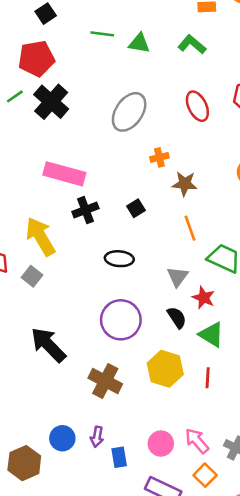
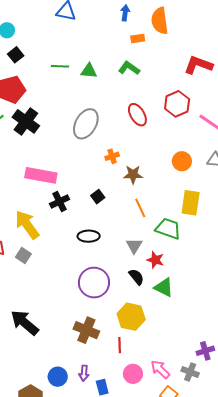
black arrow: (48, 345) -> (25, 323), moved
red line: (208, 378) -> (120, 345), moved

